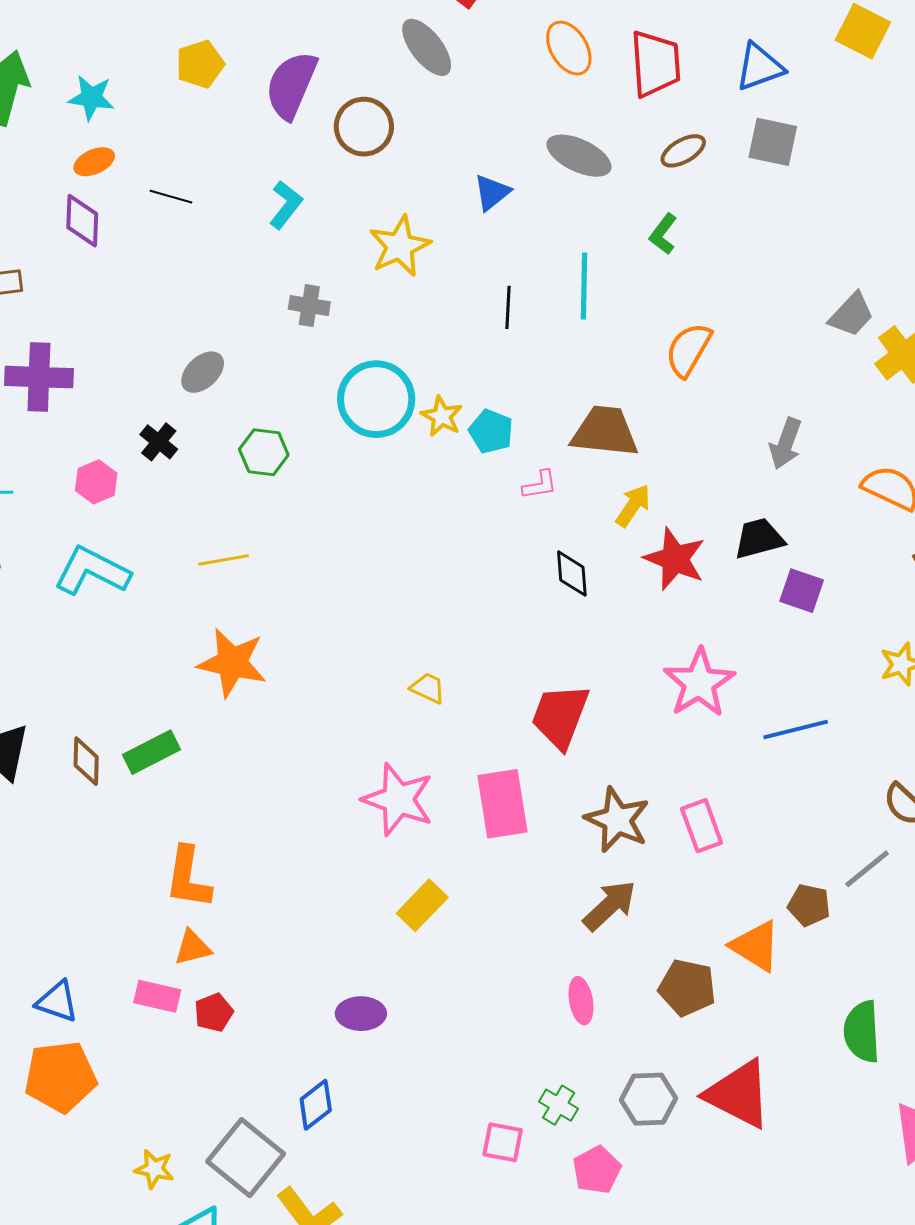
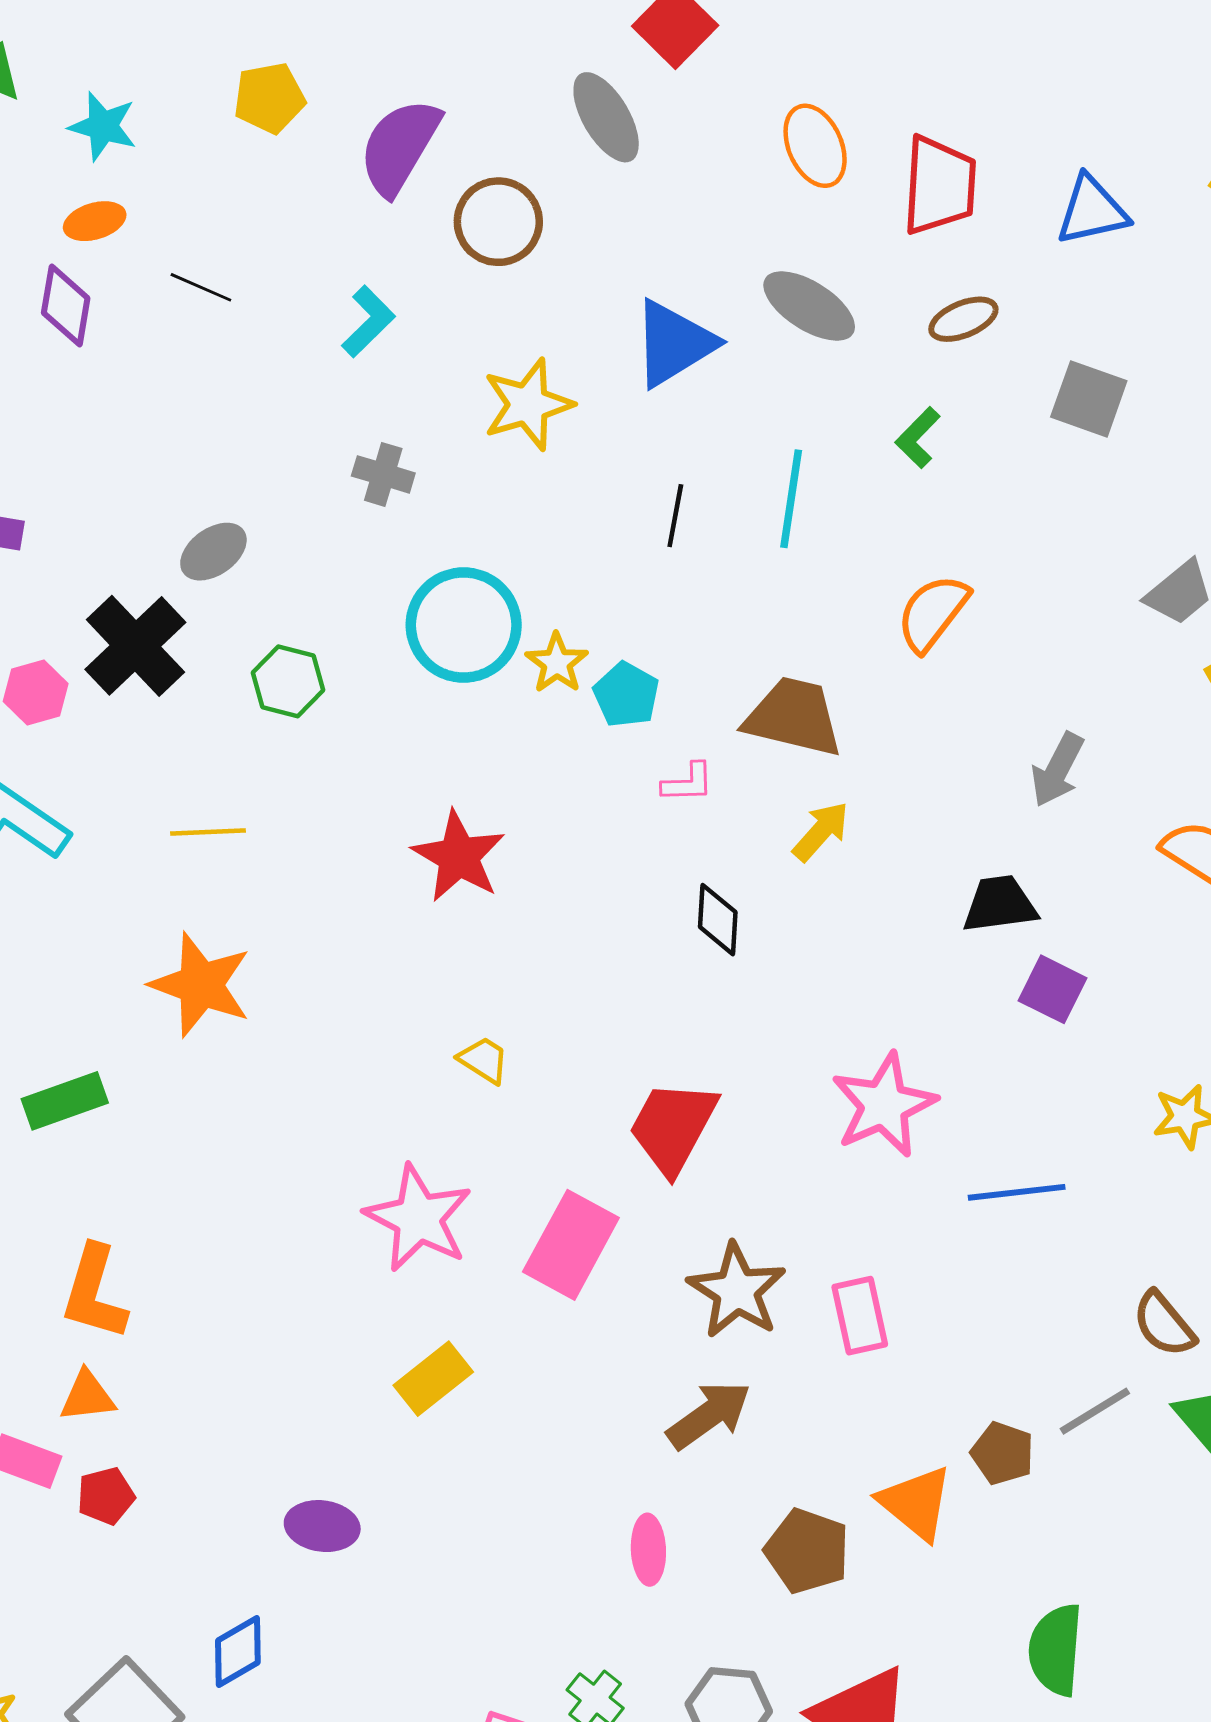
gray square: (773, 142) -> (1089, 399), moved
blue triangle: (492, 192) -> (674, 343), size x1.6
black cross: (159, 442) -> (135, 646), size x1.8
red star: (675, 559) -> (459, 856), moved
pink rectangle: (502, 804) -> (571, 1245), turned 30

